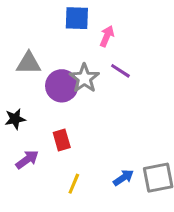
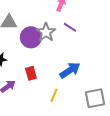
blue arrow: (123, 178) -> (70, 70), moved, size x1.5
yellow line: (74, 184) -> (54, 95), moved

